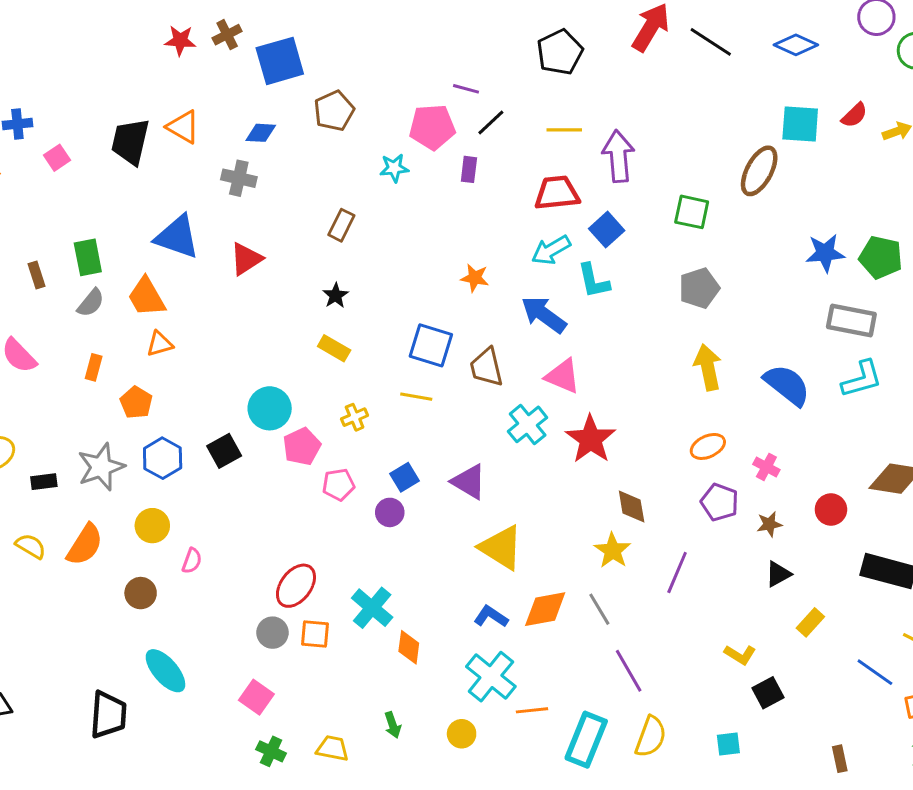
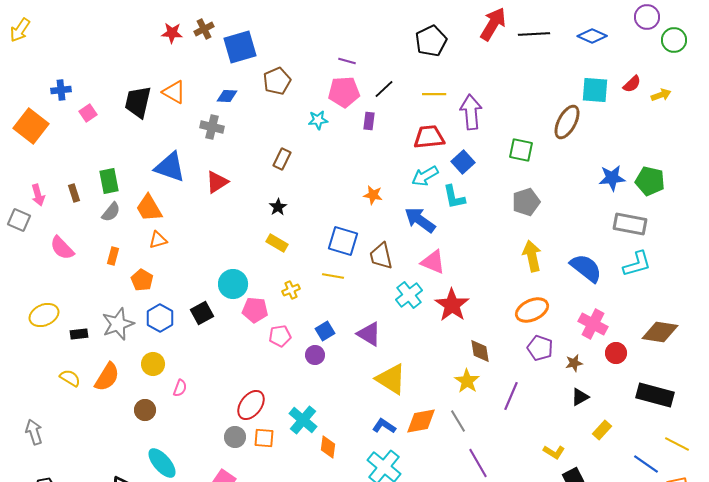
black line: (711, 42) -> (534, 34), turned -36
purple line: (466, 89) -> (347, 61), moved
pink pentagon: (302, 446) -> (255, 310), turned 30
orange ellipse: (708, 446) -> (532, 310), size x1.4
pink cross: (766, 467) -> (593, 324), moved, size x1.6

